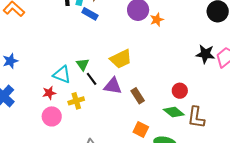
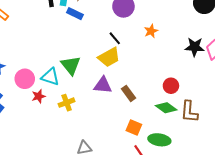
orange star: (157, 20) -> (151, 31), moved
green triangle: (83, 64) -> (71, 65), size x1.5
black line: (92, 79) -> (115, 38), moved
pink circle: (52, 116) -> (25, 79), moved

